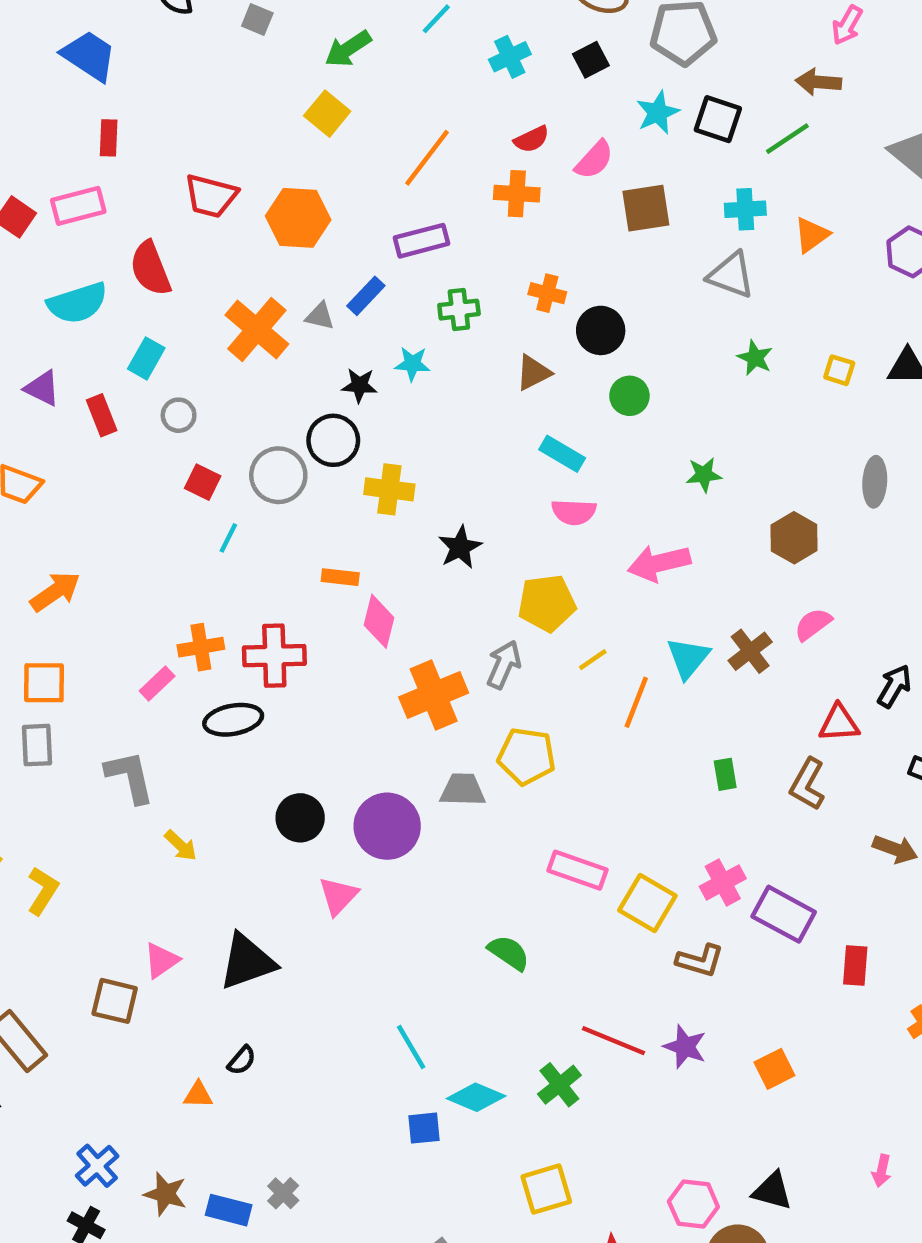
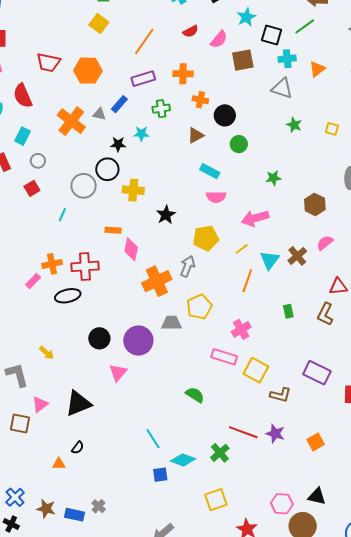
black square: (718, 119) -> (272, 35), moved
orange cross: (517, 194) -> (183, 74), moved
red square: (203, 482) -> (32, 188), moved, turned 35
yellow line: (593, 660) -> (242, 249), moved
yellow pentagon: (526, 756) -> (199, 307), turned -30
gray L-shape: (130, 777) -> (17, 375), moved
pink cross: (723, 883) -> (241, 329), moved

